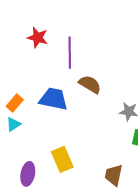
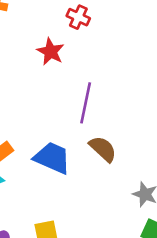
red star: (38, 38) -> (51, 52), moved

